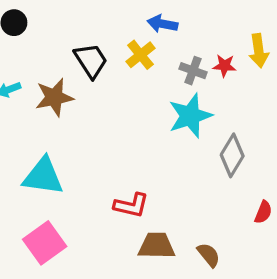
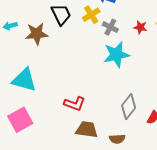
gray cross: (193, 71) -> (110, 27), moved
gray diamond: (232, 155) -> (129, 107), moved
brown semicircle: (209, 255) -> (117, 139), turned 119

